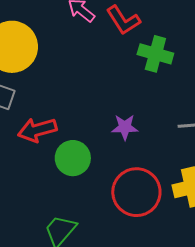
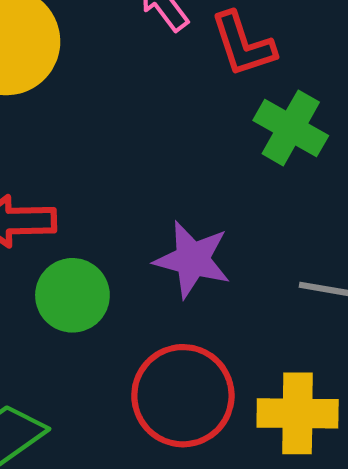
purple star: (125, 127) -> (192, 259), size x1.4

